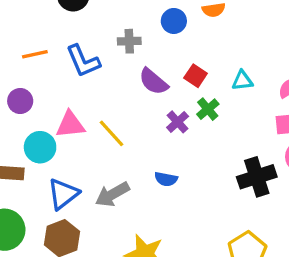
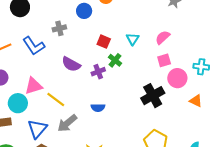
cyan triangle: (242, 81) -> (133, 39), turned -40
purple semicircle: (153, 82) -> (71, 64), moved
purple cross: (178, 122) -> (98, 72), turned 32
yellow line: (112, 133) -> (56, 99), moved

